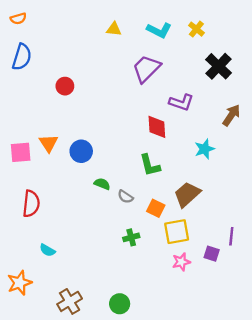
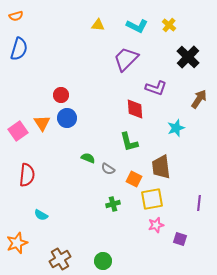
red circle: (65, 86) -> (61, 95), moved
blue circle: (81, 151) -> (67, 118), moved
pink square: (21, 152) -> (18, 131), turned -30
brown trapezoid: (187, 194) -> (161, 167), turned -55
purple square: (212, 254) -> (180, 239), moved

